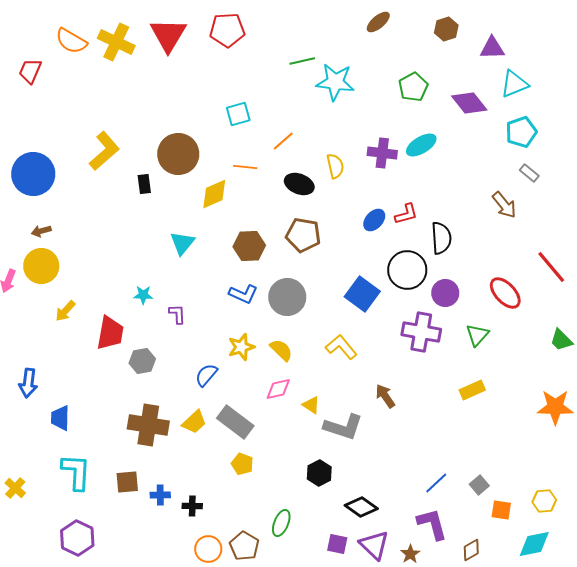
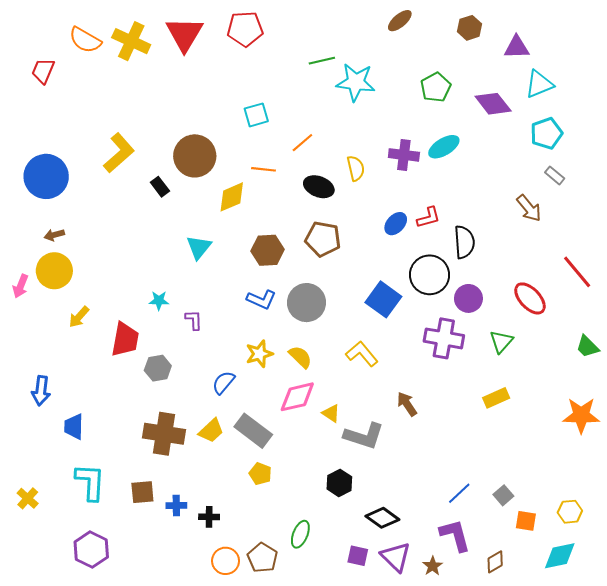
black rectangle: (144, 184) -> (160, 187), turned -30
pink diamond: (278, 389) -> (297, 397), size x1.4

